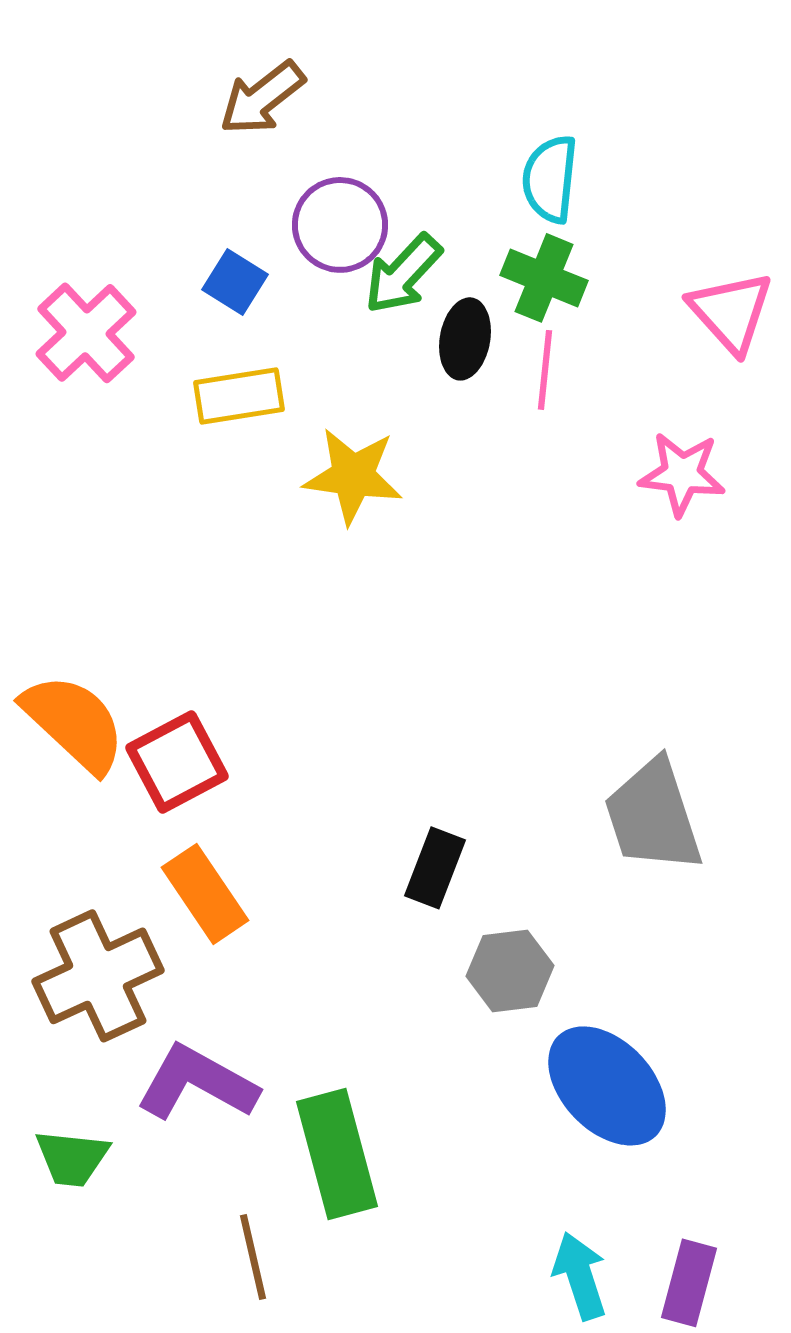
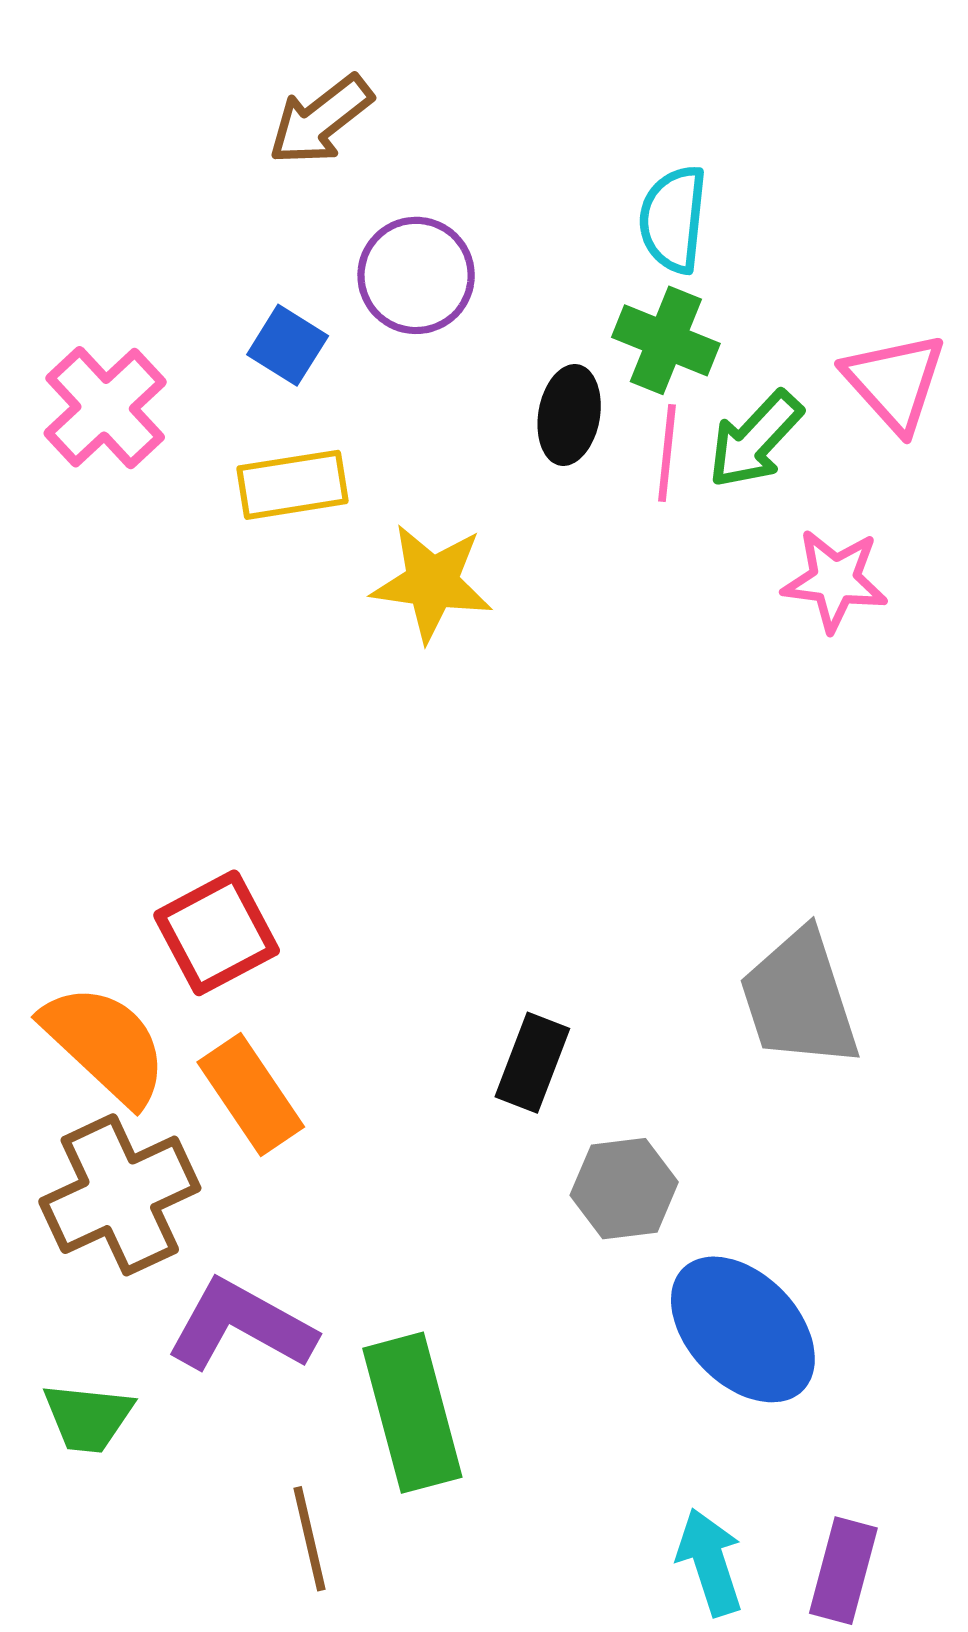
green arrow: (403, 274) -> (755, 439), moved
orange semicircle: (74, 723) -> (105, 1044), moved

